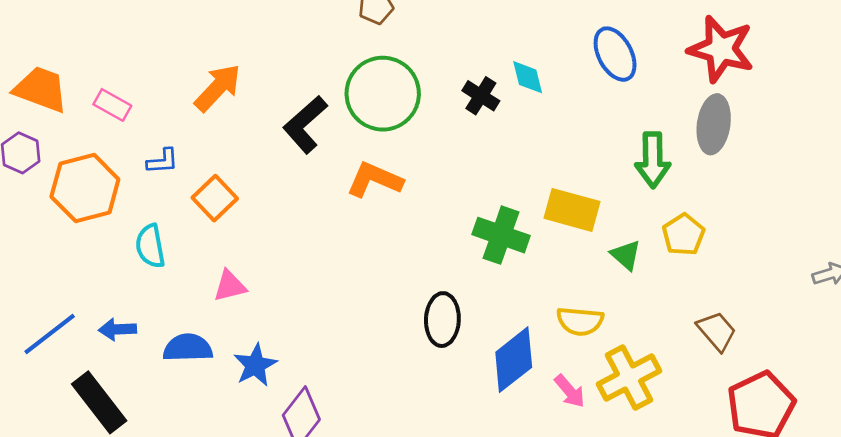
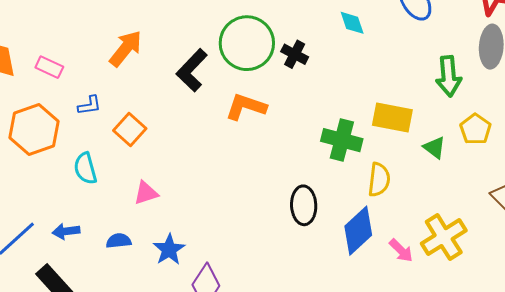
black cross: (481, 96) -> (295, 54), moved
yellow semicircle: (580, 321) -> (379, 180), moved, turned -84
blue semicircle: (188, 348) -> (119, 241), size x0.7

